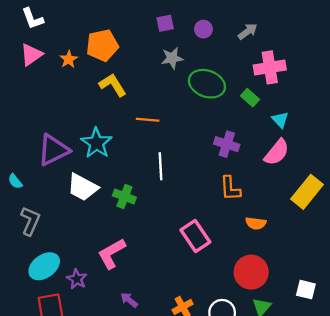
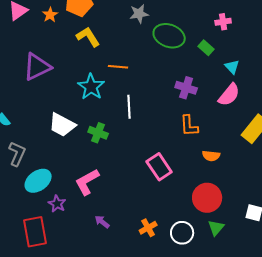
pink cross: (270, 67) -> (223, 22), size x0.6
cyan star: (97, 143) -> (91, 87), moved
purple triangle: (53, 150) -> (37, 67), moved
cyan ellipse: (44, 266) -> (38, 181), moved

